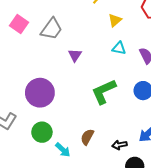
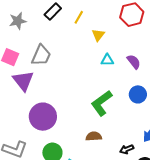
purple triangle: (75, 55) -> (23, 81), moved, size x1.6
brown semicircle: (87, 137) -> (94, 136), moved, turned 70

